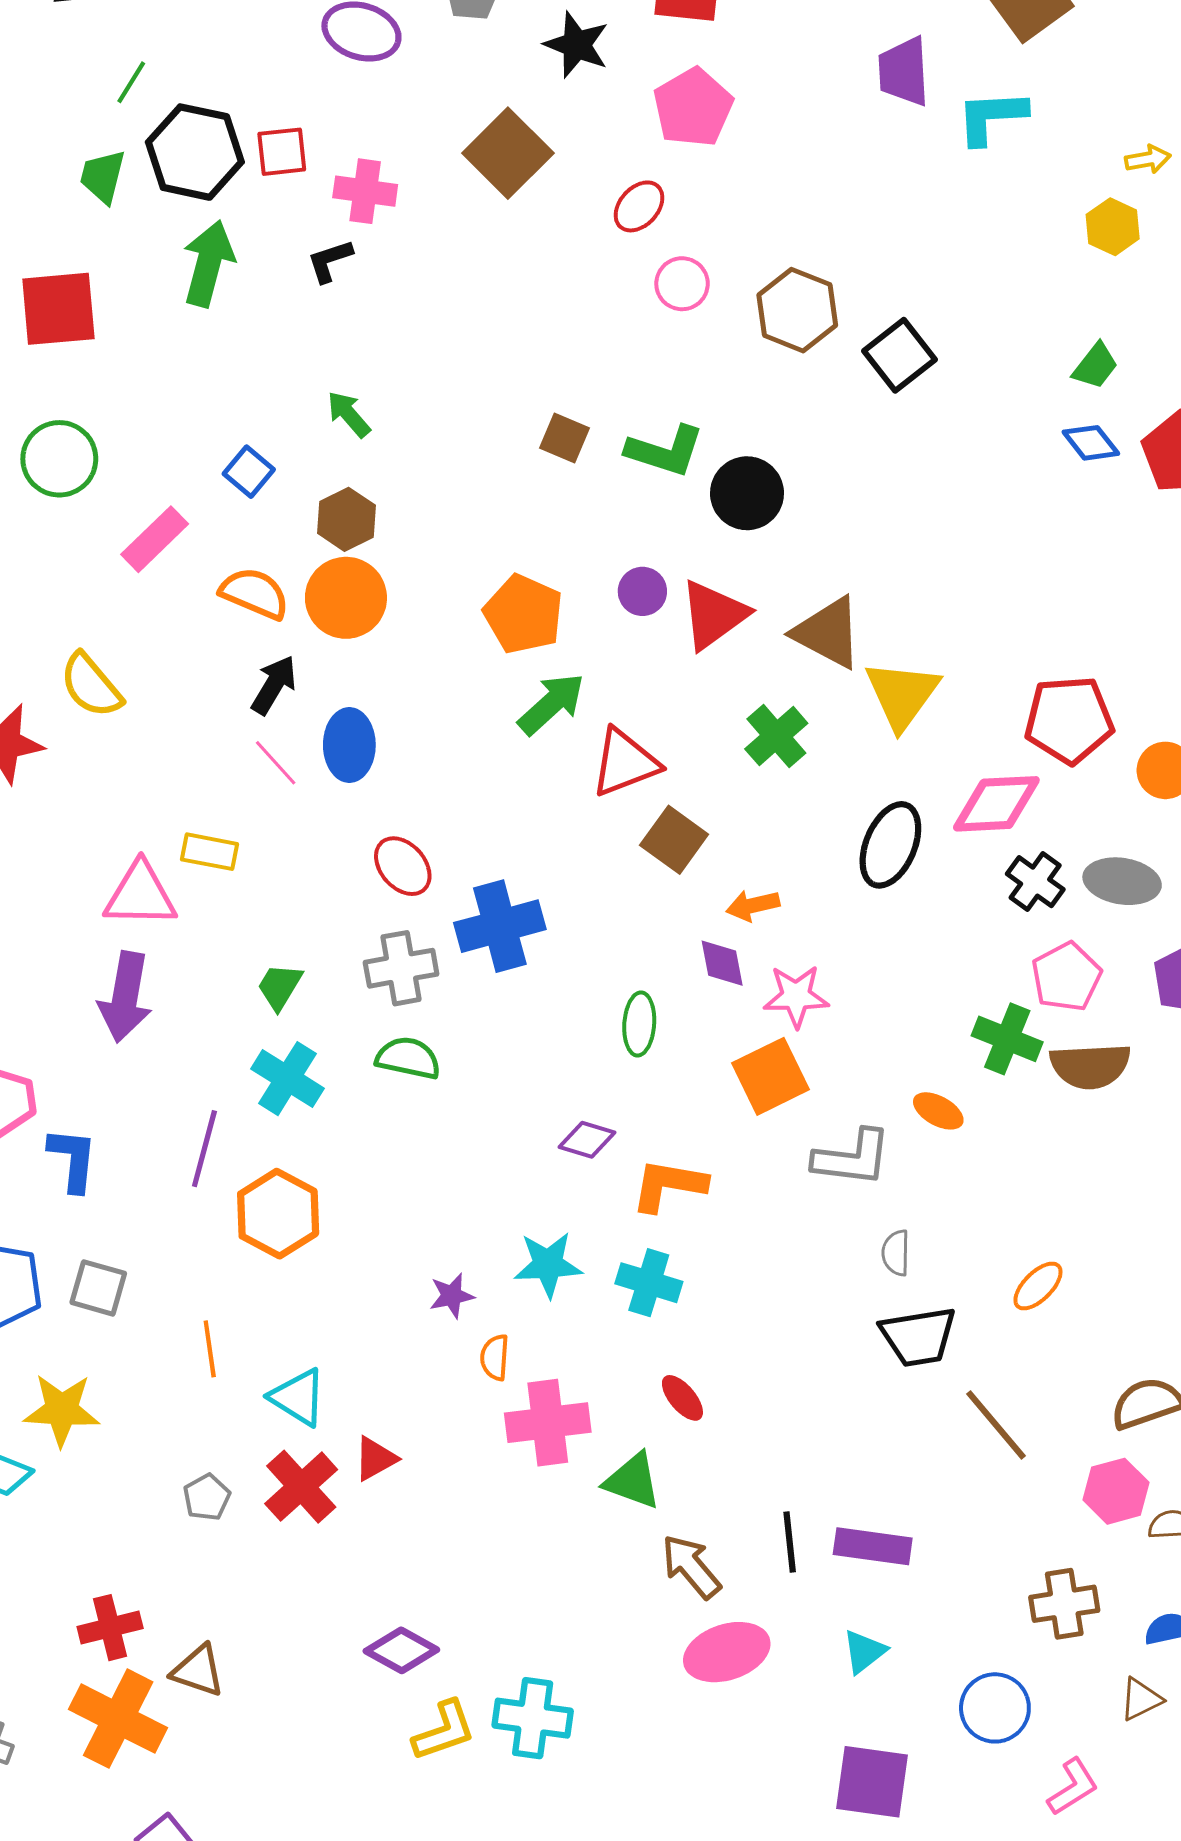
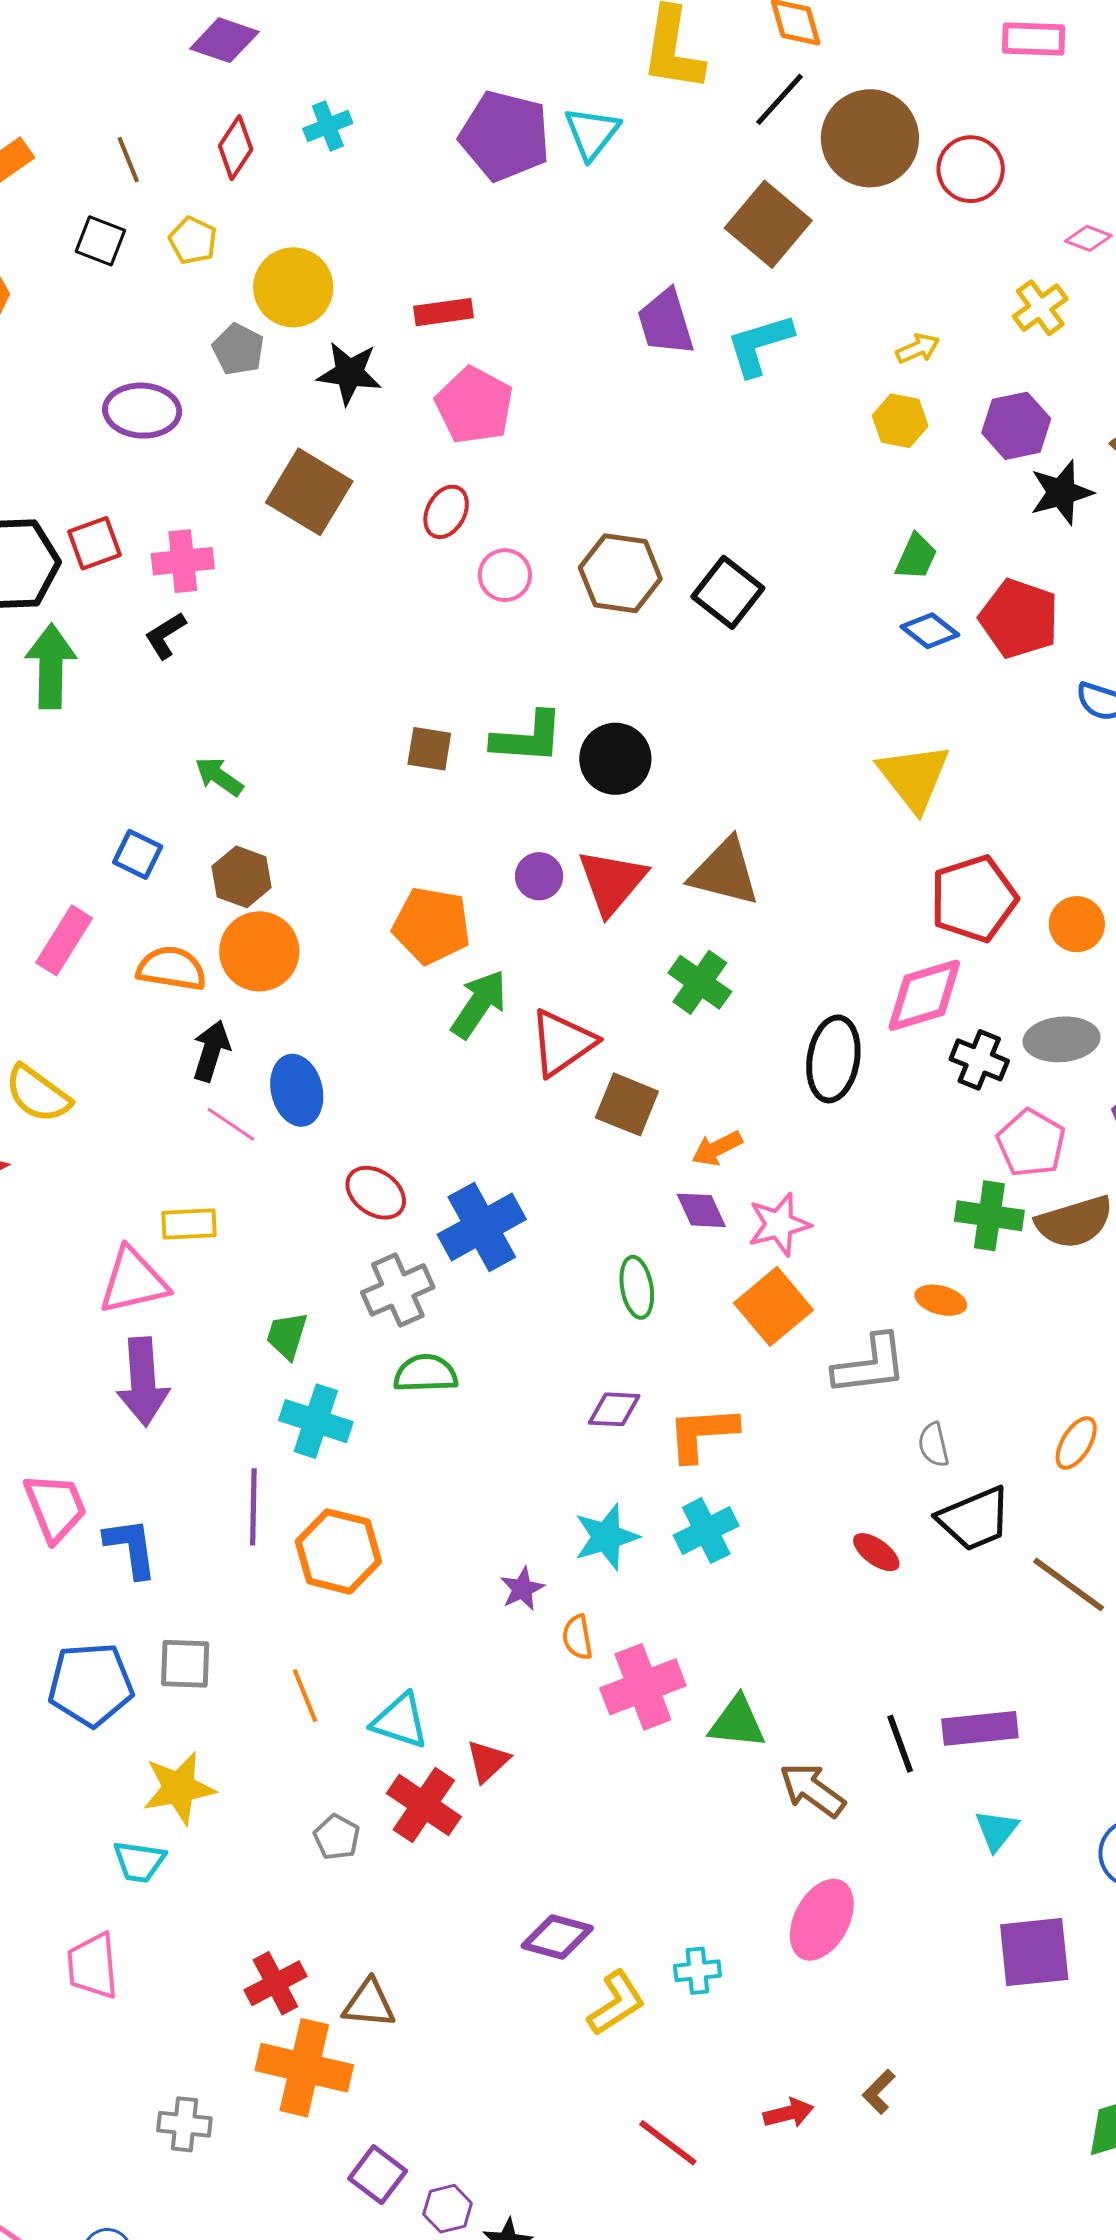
yellow triangle: (902, 695) -> (914, 777), moved
cyan cross: (649, 1283) -> (706, 1531), turned -30
red ellipse: (682, 1398) -> (876, 1552), moved
pink ellipse: (727, 1652) -> (822, 1920), moved, turned -30
cyan cross: (533, 1718) -> (697, 1971), size x0.6

